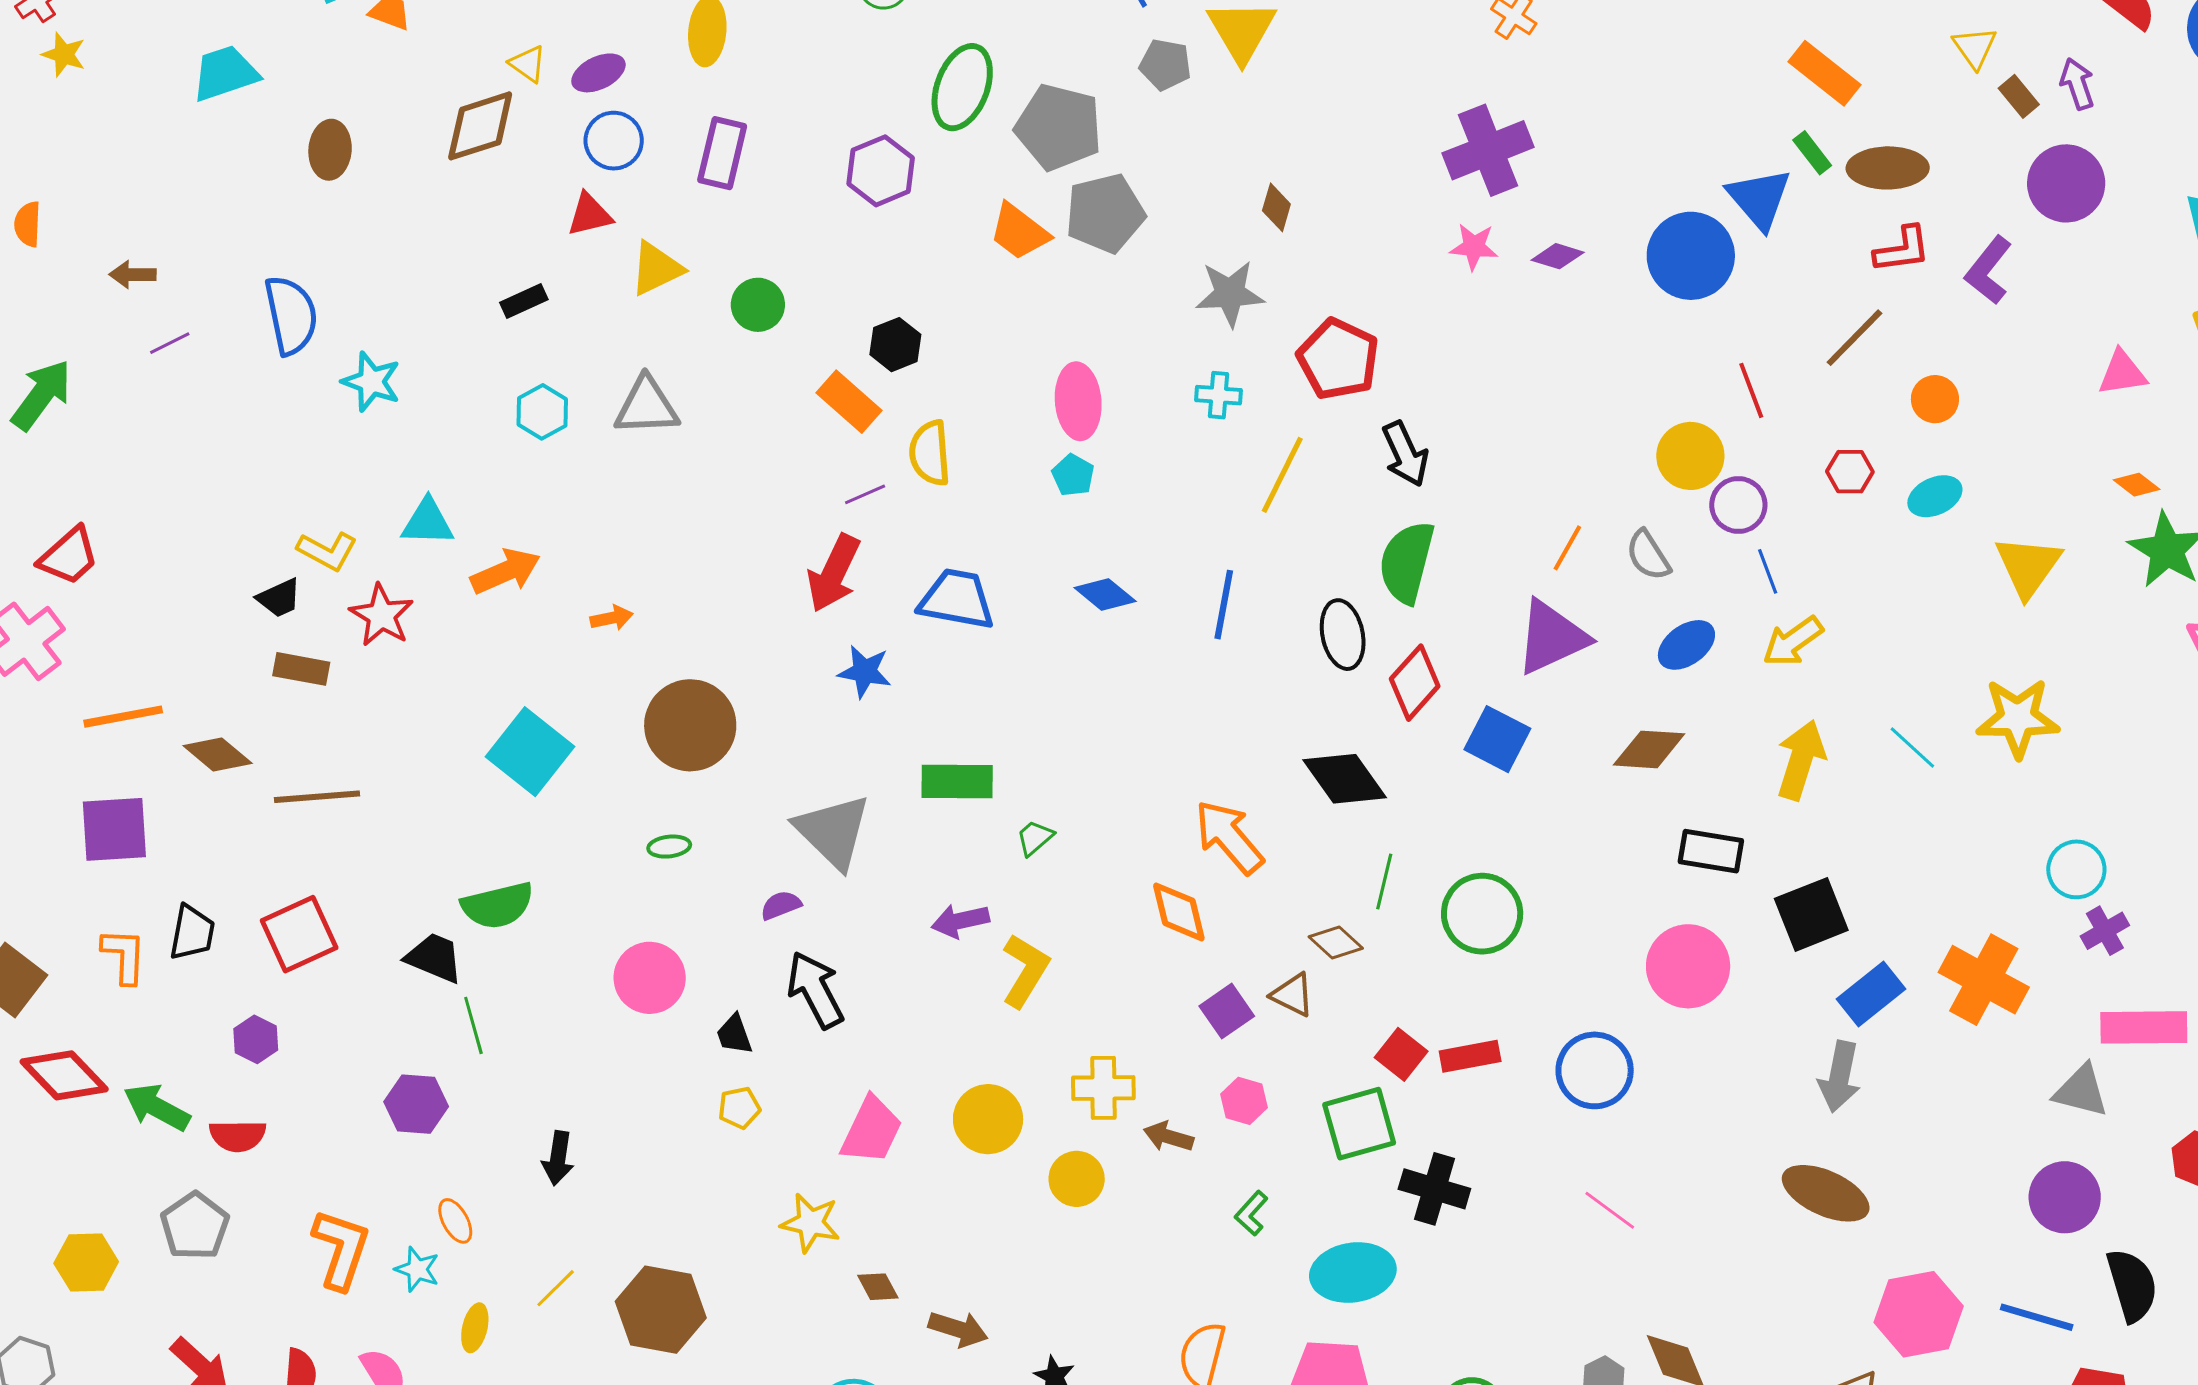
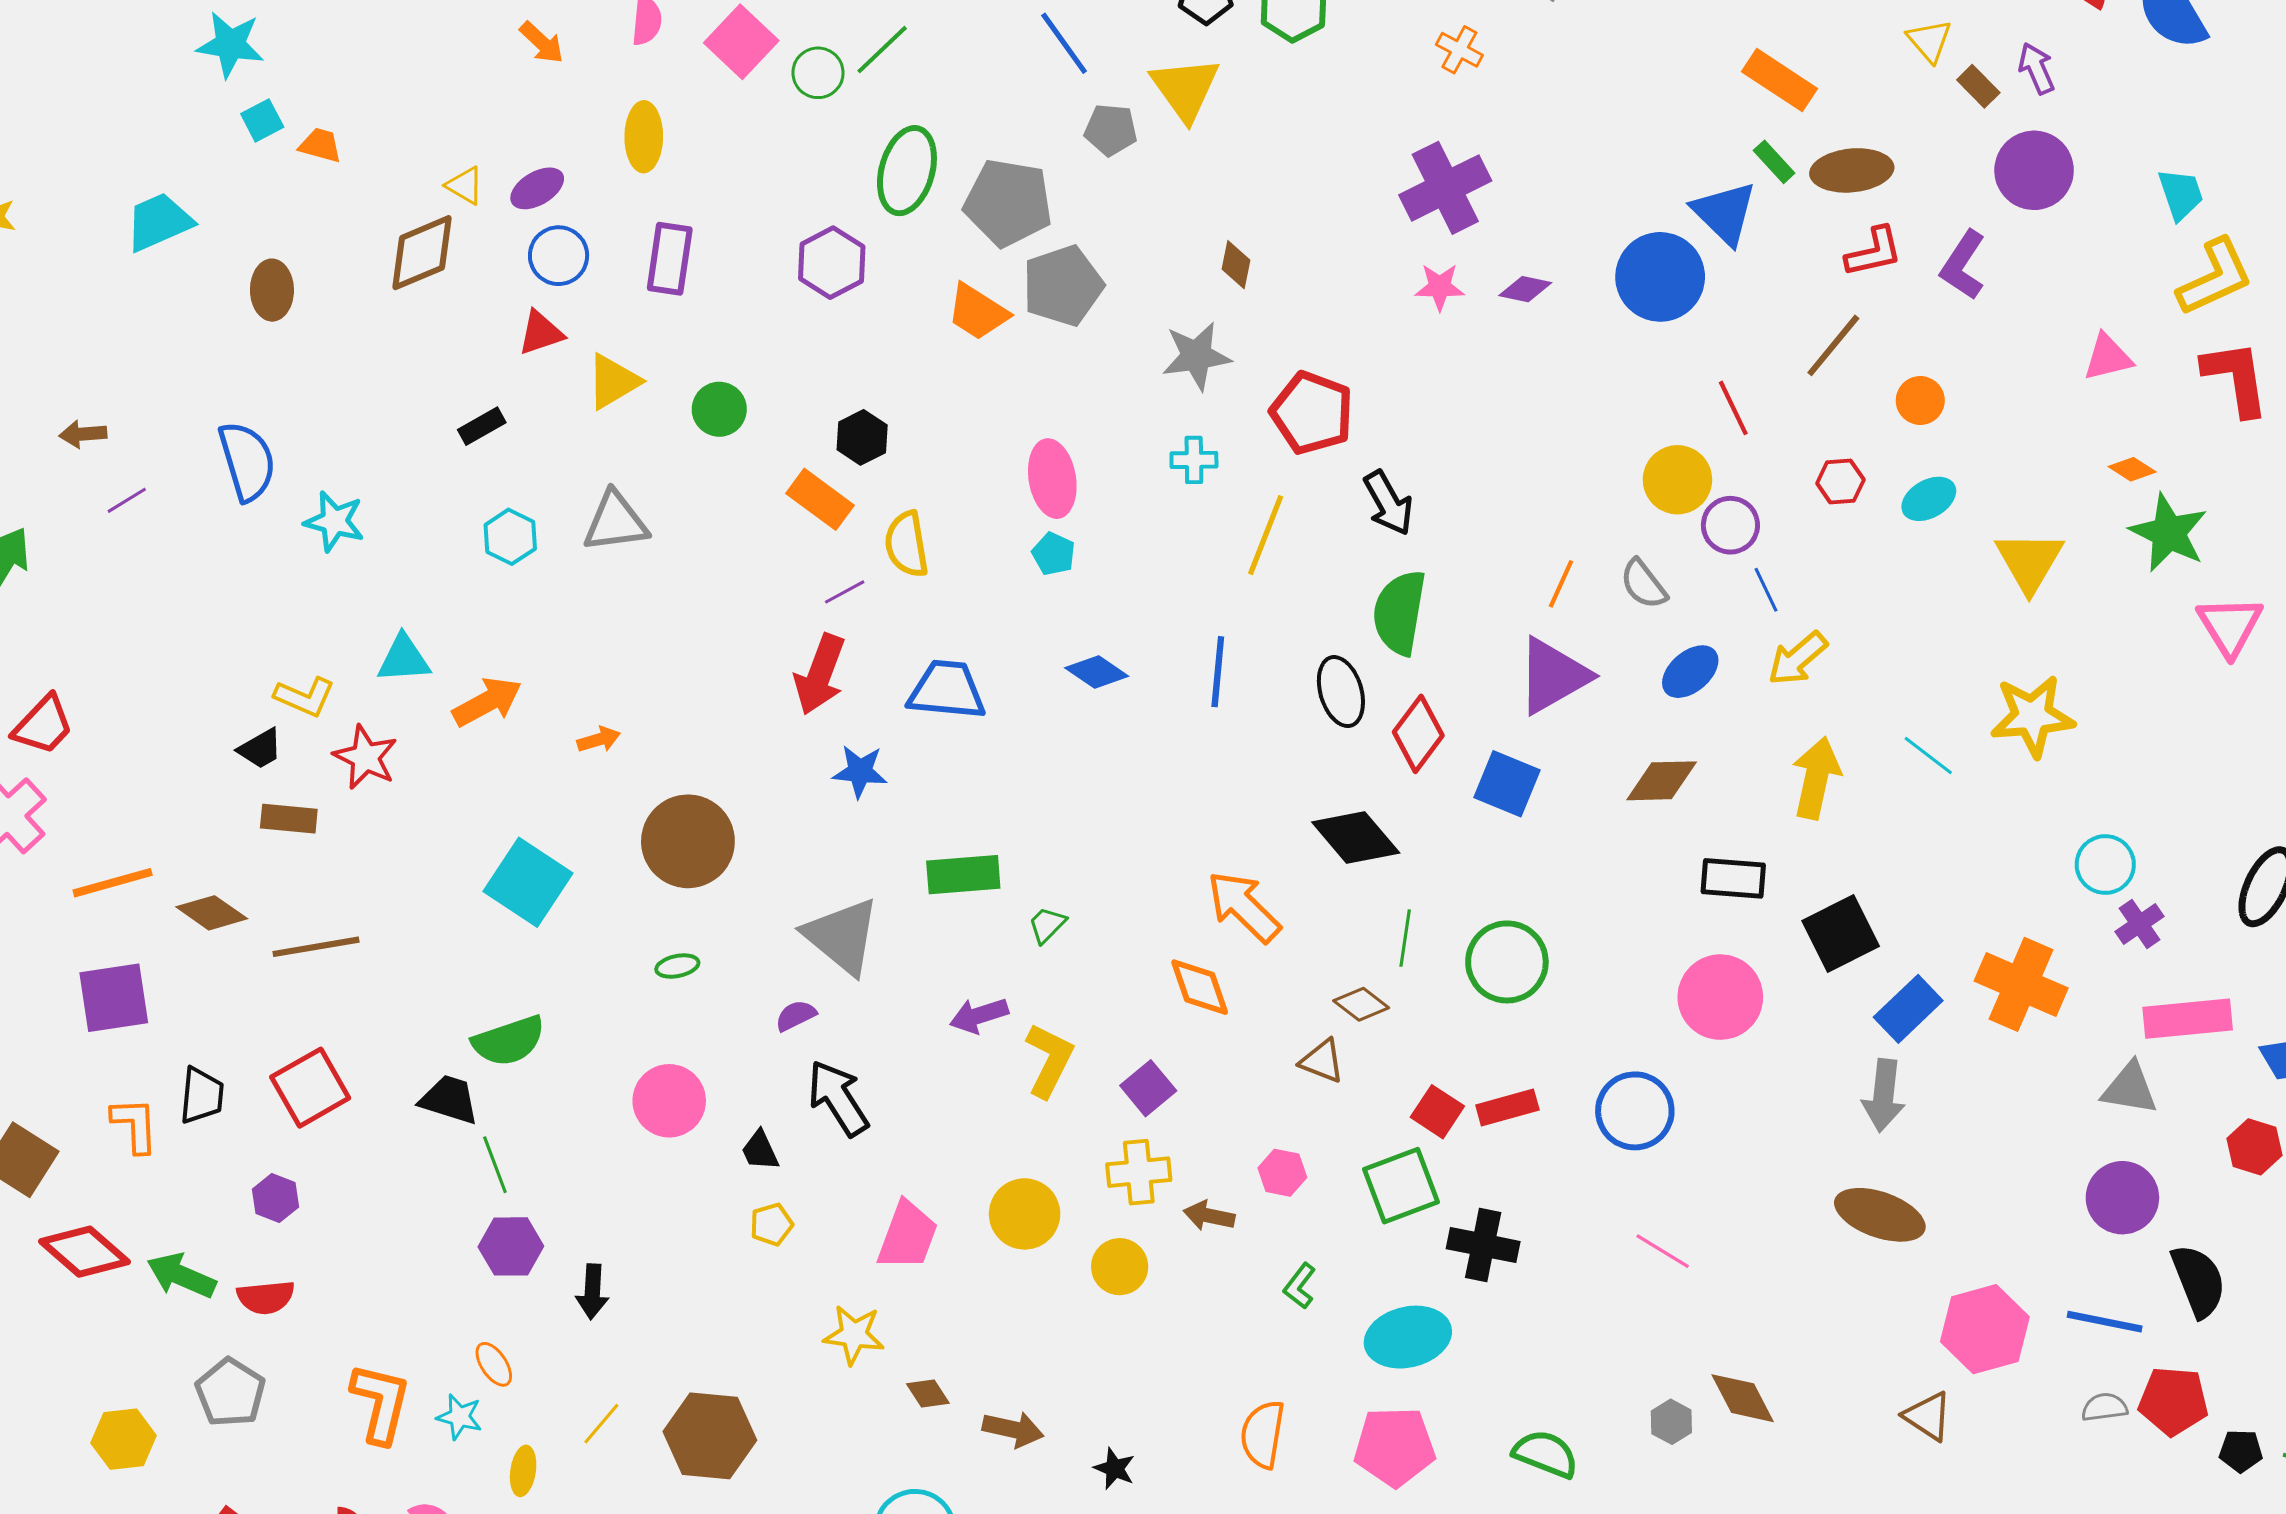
purple square: (1227, 1011) -> (1148, 1088), moved
purple hexagon: (416, 1104) -> (511, 1246), moved

